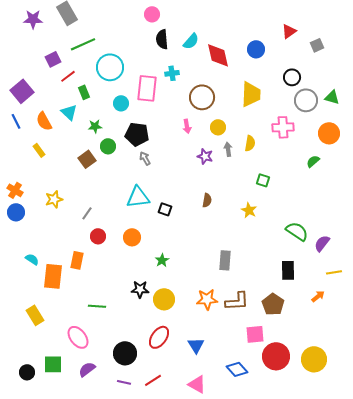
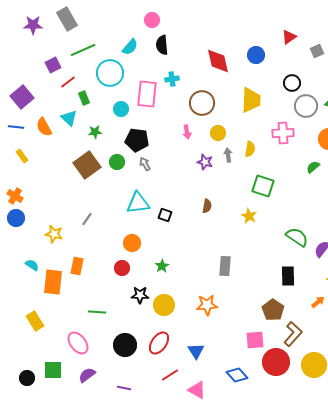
cyan semicircle: (191, 41) -> (130, 47), moved
blue line: (16, 121) -> (16, 127), turned -56
green circle: (108, 146) -> (117, 162), moved
yellow rectangle: (39, 150) -> (22, 156), moved
brown square: (87, 159) -> (87, 165), size x1.5
green square: (263, 180) -> (263, 186), size x1.6
yellow star: (54, 199) -> (54, 234), moved, turned 30
red circle: (98, 236) -> (122, 268), moved
brown L-shape: (237, 301) -> (293, 334), moved, turned -45
black circle: (125, 353) -> (125, 345), moved
red line: (153, 380) -> (170, 375), moved

